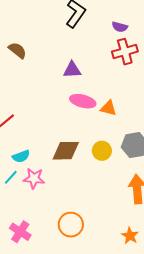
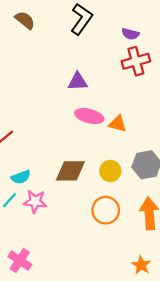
brown semicircle: (17, 50) -> (25, 20), moved
orange circle: (71, 225) -> (106, 210), moved

